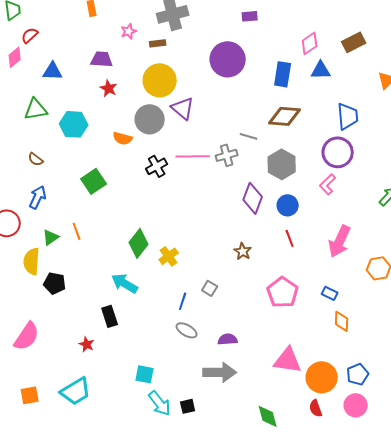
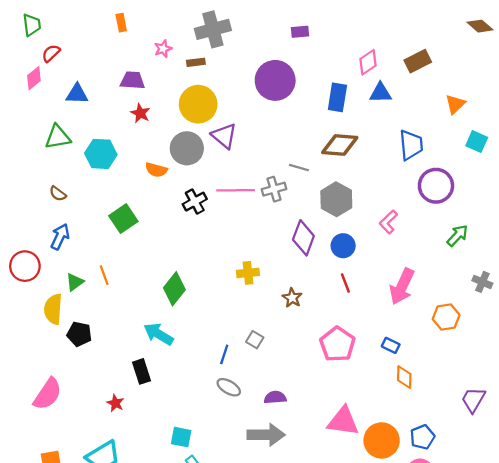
purple circle: (338, 152) -> (436, 186), moved
yellow cross: (169, 256) -> (248, 273), moved, turned 30

